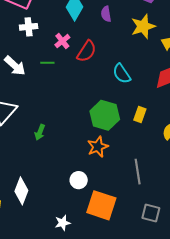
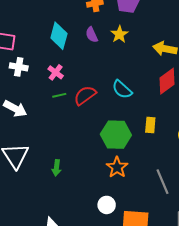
yellow star: (143, 26) -> (119, 34), moved, size x0.7
white cross: (29, 27) -> (19, 67), turned 30
red semicircle: (87, 51) -> (85, 95), moved, turned -145
green line: (47, 63) -> (59, 95), moved

